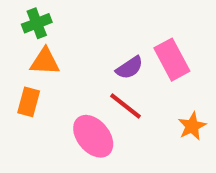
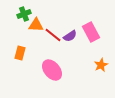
orange triangle: (45, 62) -> (36, 25), moved
red line: (125, 106) -> (53, 35), moved

